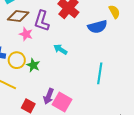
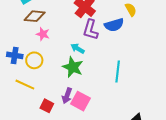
purple L-shape: (42, 21) -> (91, 30), moved
green star: (33, 65) -> (73, 67), moved, size x1.5

